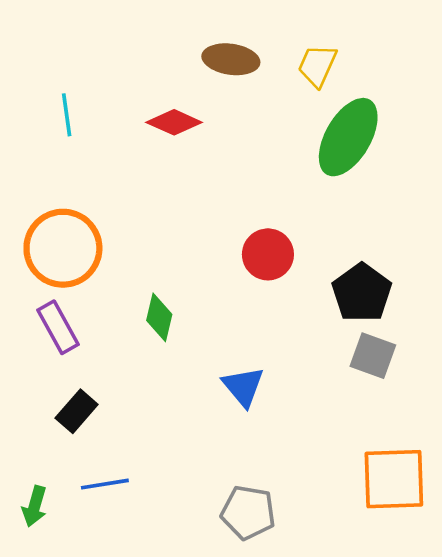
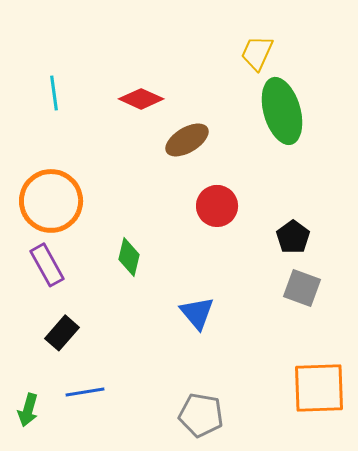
brown ellipse: (231, 59) -> (187, 140), moved, turned -39
green ellipse: (348, 137) -> (282, 111), turned -46
black pentagon: (362, 293) -> (293, 237), size x0.7

